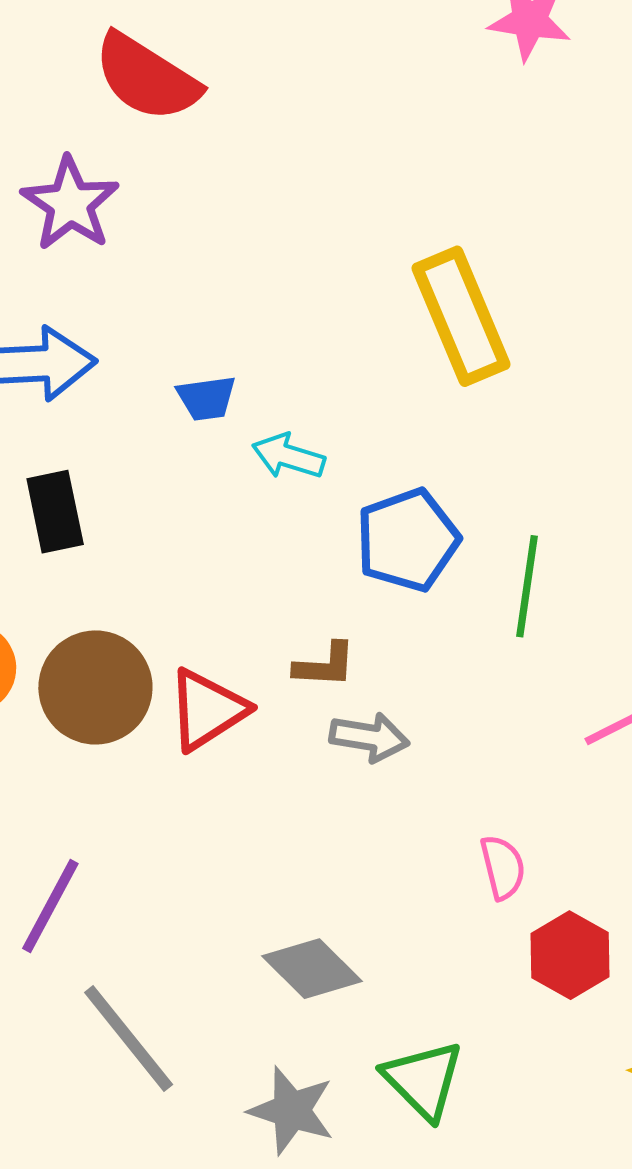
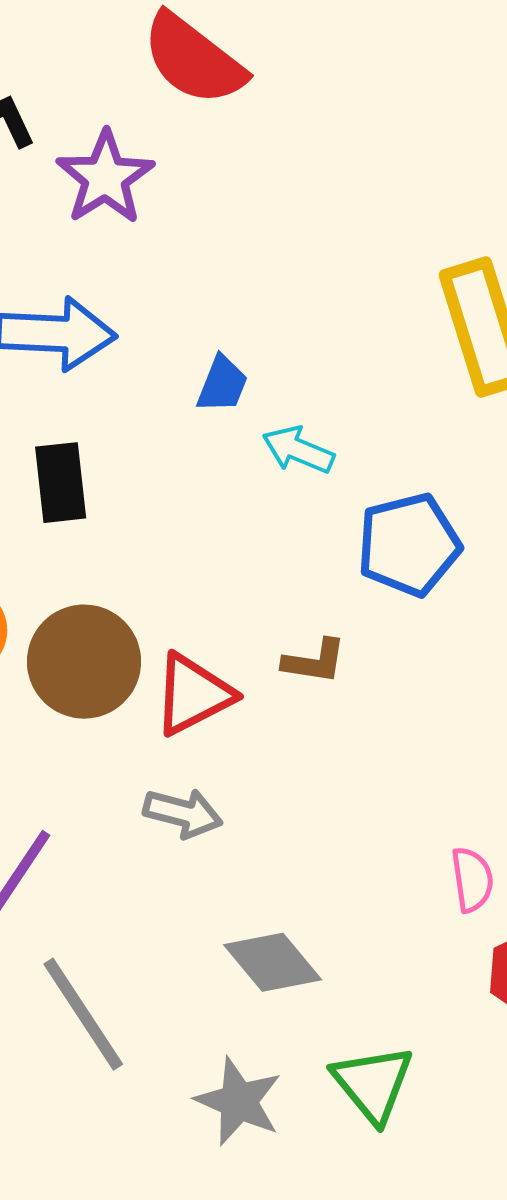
blue trapezoid: (206, 398) -> (222, 384), turned -66
gray arrow: (369, 737) -> (183, 813), moved

